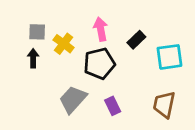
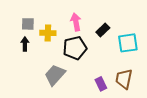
yellow cross: (64, 44) -> (48, 33), turned -35
purple rectangle: (113, 106) -> (101, 84), moved

